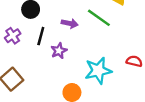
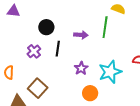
green line: (99, 18) -> (105, 27), turned 70
purple star: (59, 51) -> (81, 68), moved

